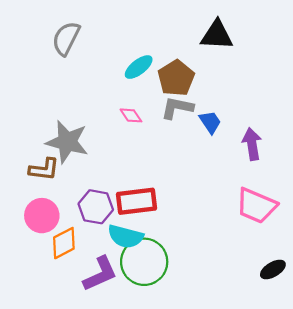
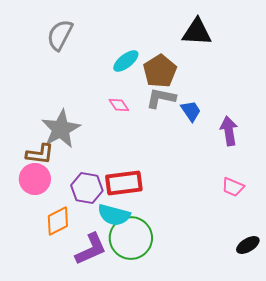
gray star: (67, 142) -> (61, 129), turned 30
pink trapezoid: (256, 206) -> (233, 187), size x0.6
pink circle: (42, 216) -> (35, 179), moved

